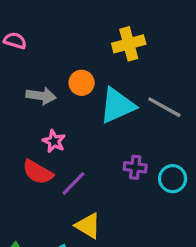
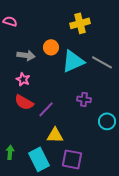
pink star: (54, 141) -> (23, 79), moved
cyan circle: (173, 179) -> (107, 121), moved
yellow triangle: (88, 226) -> (55, 135), turned -30

